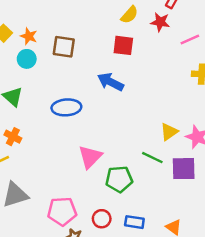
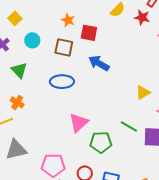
orange star: (29, 36) -> (68, 20), moved
red square: (123, 45) -> (89, 33), moved
brown square: (64, 47) -> (64, 47), moved
yellow triangle: (169, 132) -> (143, 93), moved

